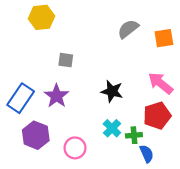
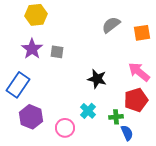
purple star: (56, 96) -> (32, 49), moved
cyan cross: (112, 128) -> (88, 111), moved

